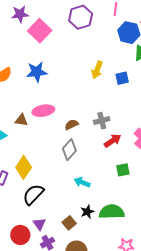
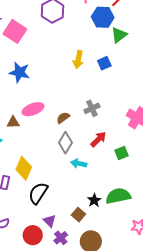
blue star: (37, 72) -> (19, 72), turned 30
red arrow: (113, 141) -> (98, 139), moved
cyan arrow: (82, 182) -> (79, 164), moved

